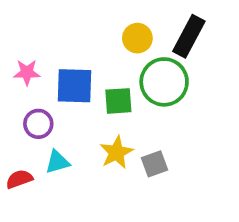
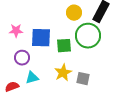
gray square: (155, 164) -> (83, 79), turned 32

